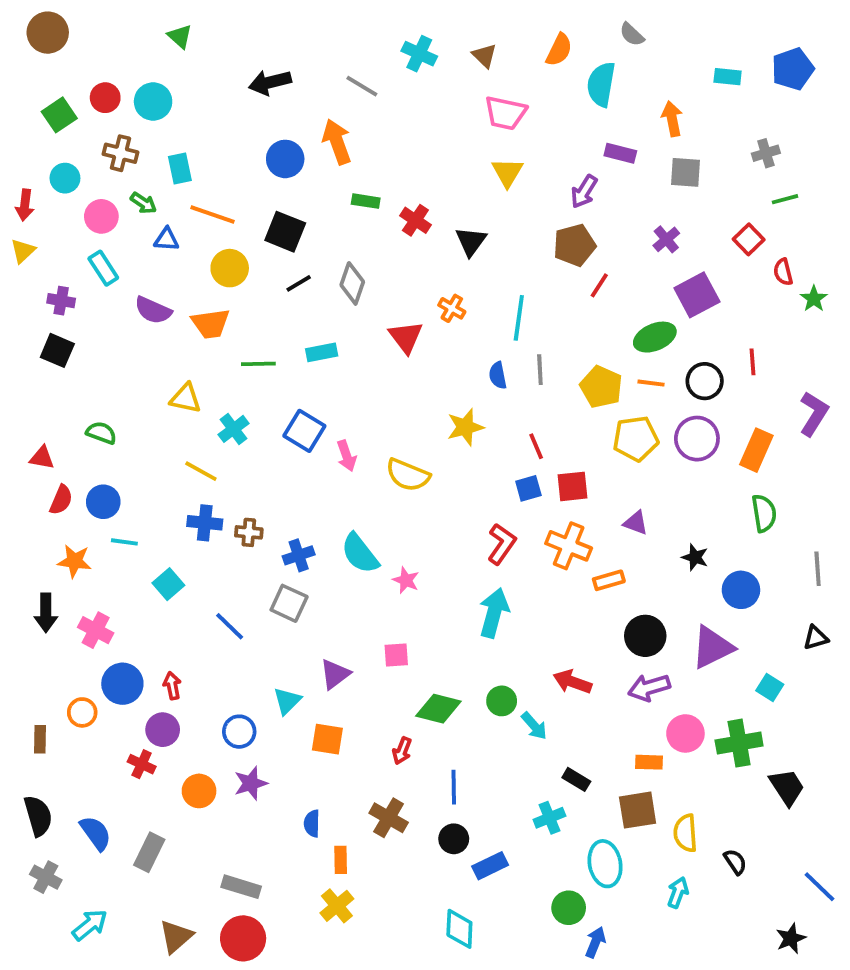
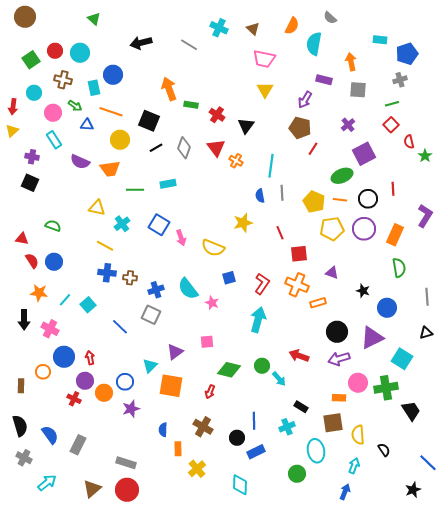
blue pentagon: (793, 69) -> (407, 54), moved
orange arrow: (337, 142) -> (169, 89), moved
blue circle: (285, 159) -> (113, 75), moved
green line: (785, 199) -> (392, 104), moved
brown pentagon: (574, 245) -> (300, 128), turned 30
red triangle: (406, 337) -> (216, 148), moved
blue square: (528, 488) -> (229, 278), moved
red semicircle: (61, 500) -> (32, 261), turned -56
cyan line: (124, 542) -> (65, 300), moved, turned -56
cyan square: (770, 688) -> (402, 359), size x1.5
orange square: (327, 739) -> (171, 386), size x1.4
blue line: (454, 787) -> (254, 421), moved
orange circle: (199, 791) -> (104, 393), moved
yellow cross: (337, 906) -> (197, 469), moved
blue arrow: (595, 942) -> (345, 492), moved

